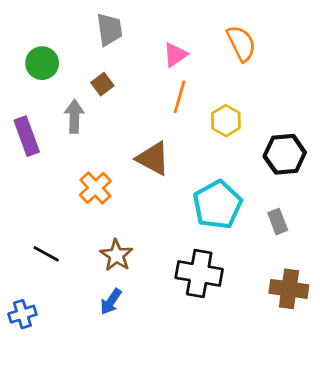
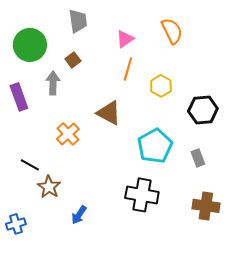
green circle: (42, 63) -> (30, 45), size x1.4
black line: (46, 254) -> (30, 165), moved
brown star: (116, 255) -> (49, 187), moved

